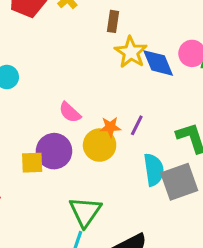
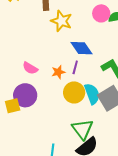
blue diamond: (158, 63) -> (81, 48), moved
yellow circle: (100, 145) -> (74, 92), moved
green triangle: (85, 212) -> (82, 129), moved

